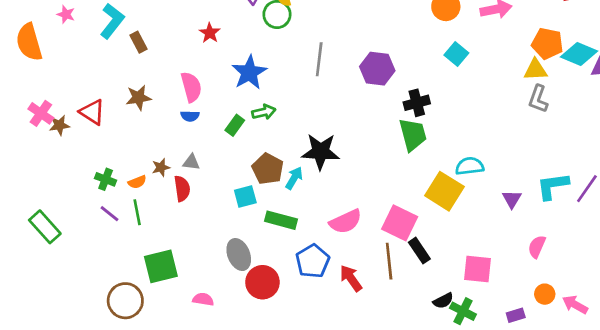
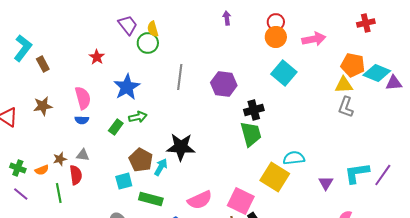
cyan square: (456, 54) -> (284, 73), size x1.4
green line: (137, 212) -> (59, 193), moved

